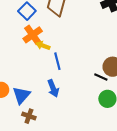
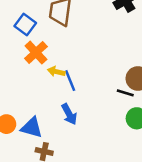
yellow arrow: (43, 46) -> (56, 72), moved
blue triangle: (21, 95) -> (32, 128), turned -48

